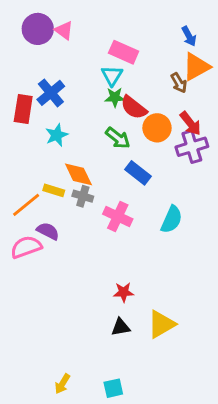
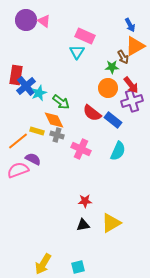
blue cross: (51, 93) -> (26, 86), moved
green star: (115, 97) -> (112, 67), moved
red semicircle: (134, 107) -> (92, 113), moved
green arrow: (118, 138) -> (61, 102), moved
blue rectangle: (138, 173) -> (113, 120), moved
yellow arrow: (62, 384) -> (43, 264), size x1.5

